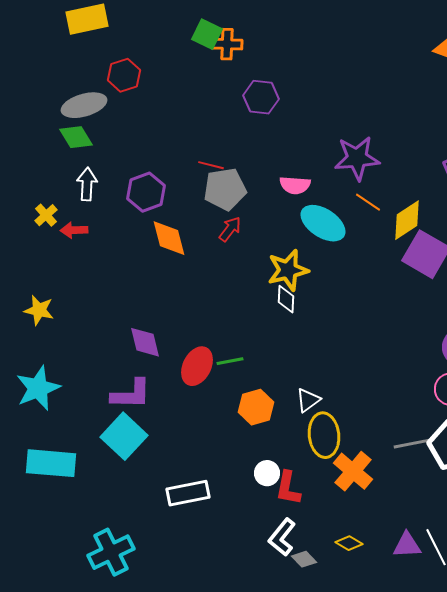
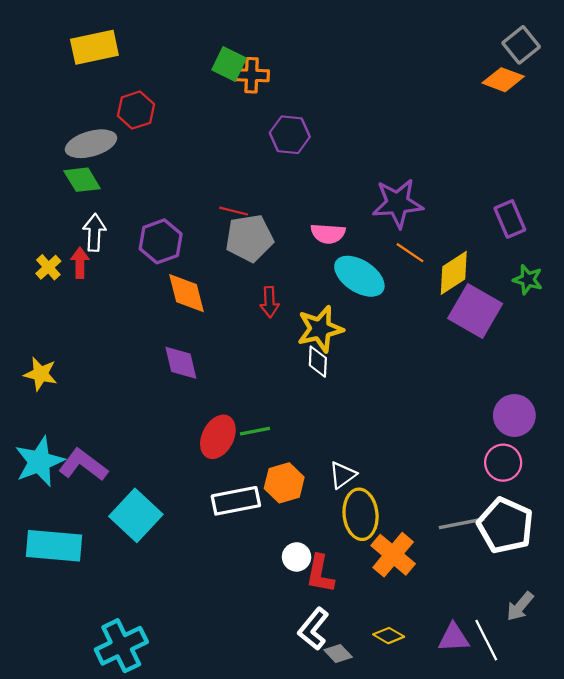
red arrow: (230, 229) -> (270, 302), moved, turned 140
red arrow: (74, 230) -> (80, 263), moved, turned 92
purple diamond: (145, 342) -> (181, 363), moved
purple L-shape: (131, 394) -> (83, 465), moved, turned -144
white rectangle: (188, 493) -> (236, 501), moved

